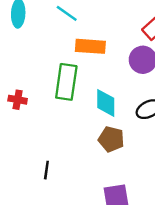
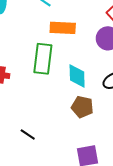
black line: (46, 170) -> (28, 134), turned -63

